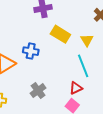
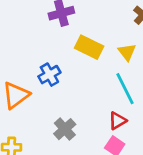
blue cross: (31, 51) -> (49, 75), turned -35

